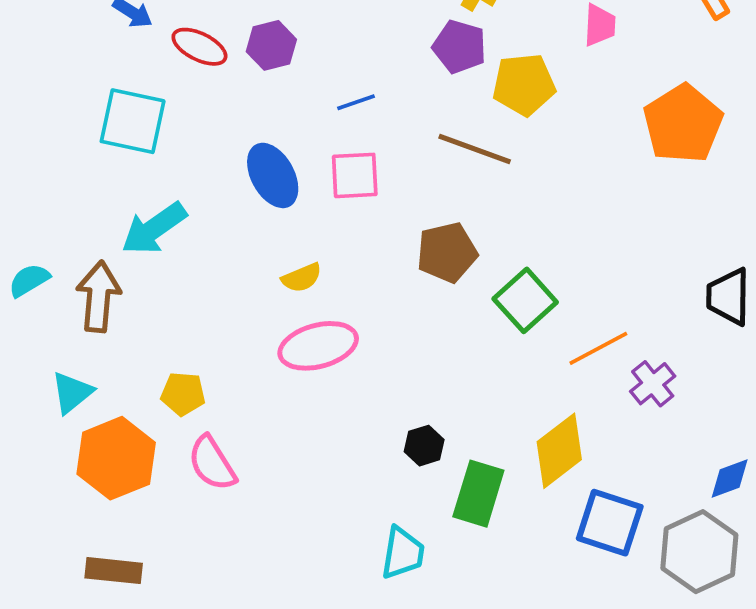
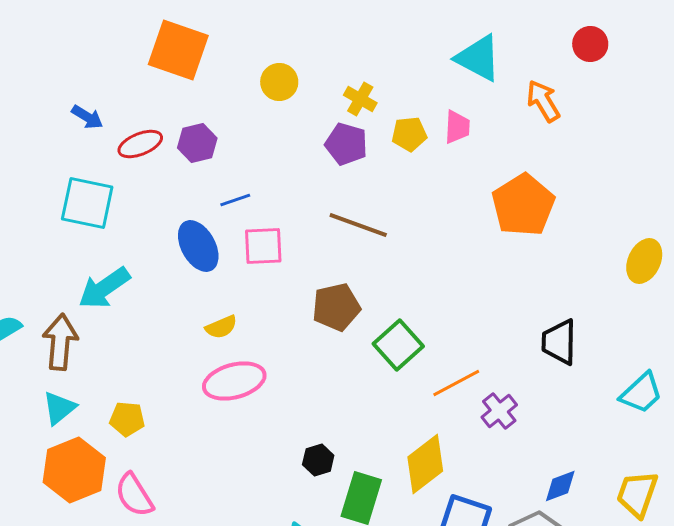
red ellipse: (199, 47) -> (140, 144), turned -48
yellow pentagon: (524, 85) -> (409, 134), moved, size x0.7
blue line: (356, 102) -> (235, 200), moved
cyan triangle: (72, 393) -> (59, 408), moved
pink semicircle: (212, 463) -> (134, 495), moved

